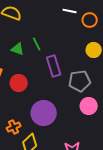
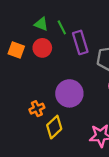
green line: (37, 44) -> (62, 27), moved
red circle: (19, 83) -> (42, 48), moved

